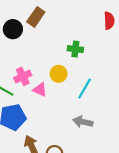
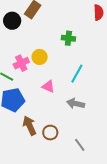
yellow circle: (59, 74) -> (40, 57), moved
pink triangle: (40, 90) -> (48, 86), moved

